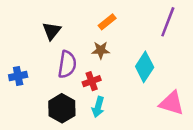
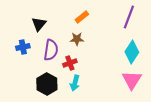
cyan diamond: (145, 67) -> (132, 52), moved
blue cross: (18, 76) -> (23, 47), moved
pink triangle: (172, 103) -> (132, 80), turned 45

